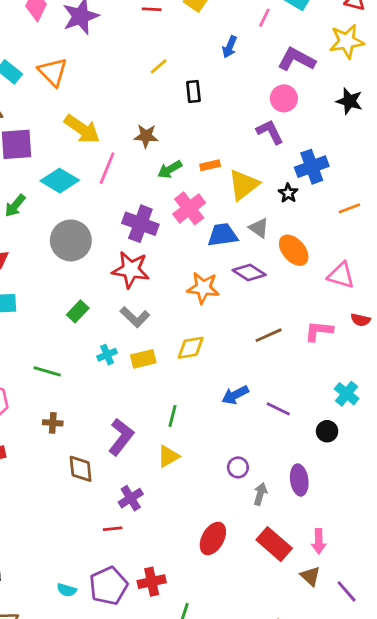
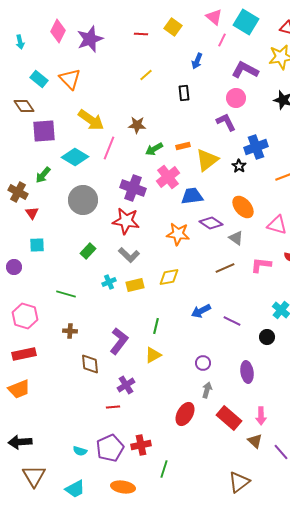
black rectangle: (193, 91) -> (184, 93), moved
gray triangle: (259, 228) -> (236, 238), moved
gray arrow: (260, 494) -> (207, 390), moved

